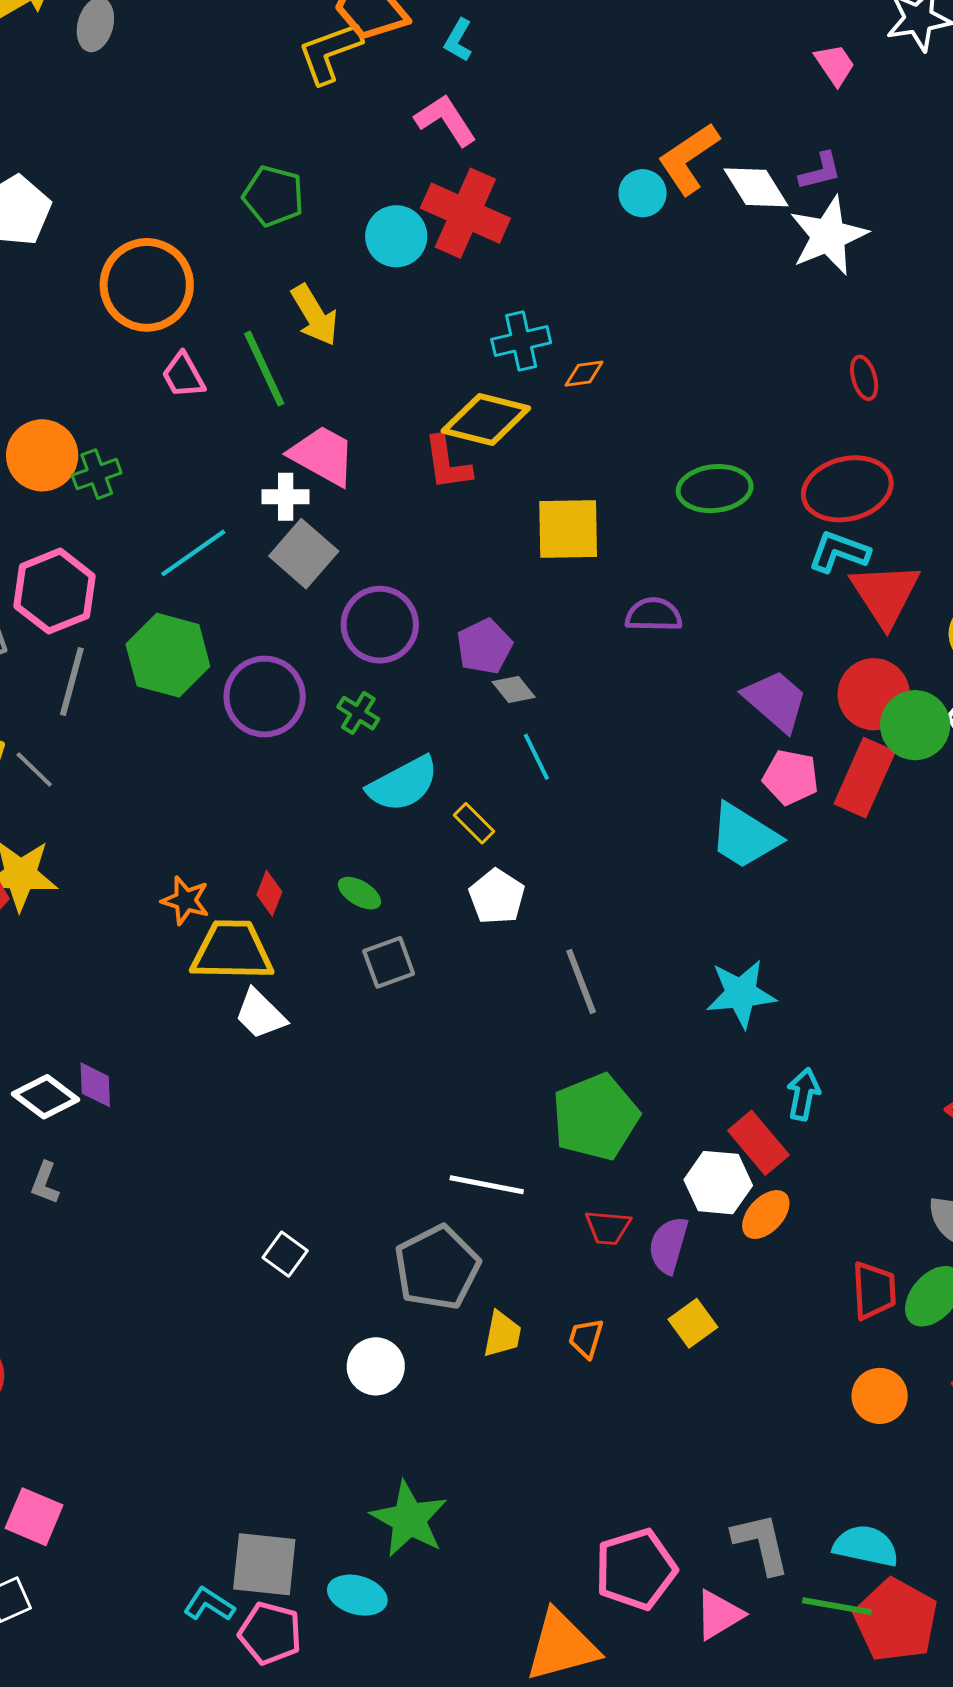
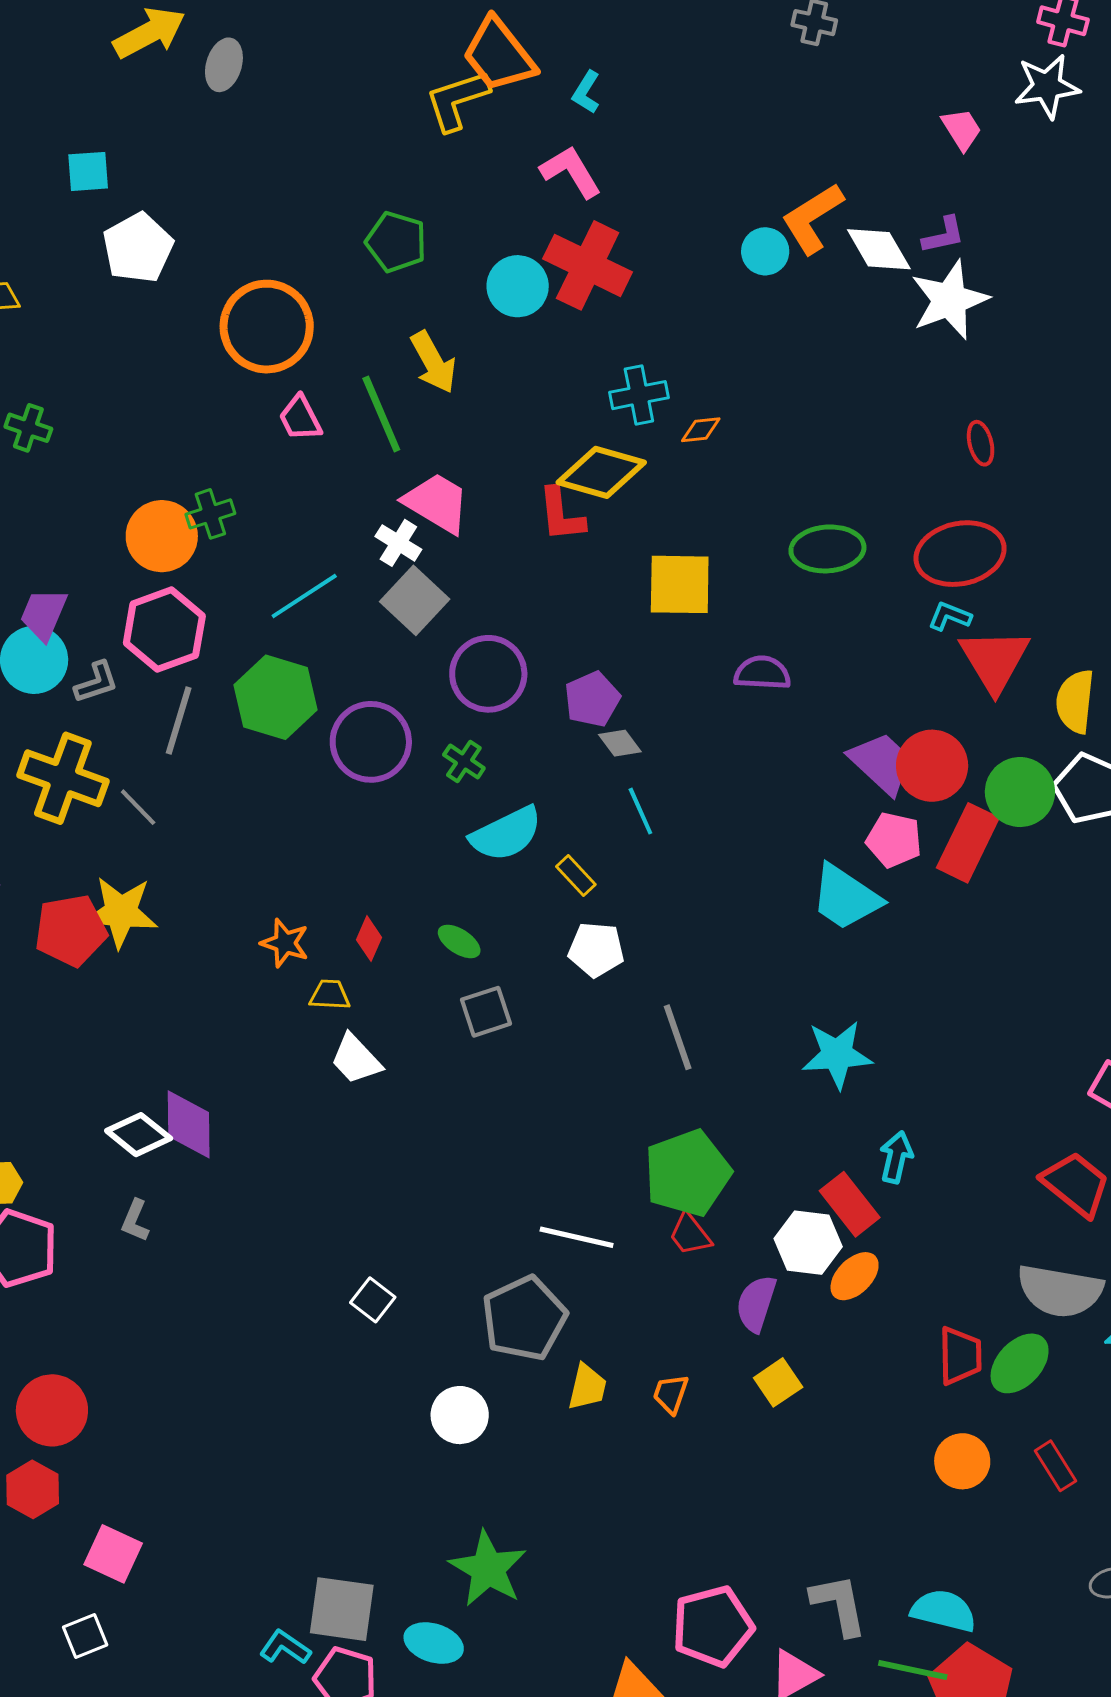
orange circle: (42, 455) -> (162, 536), moved
white cross: (286, 497) -> (398, 543), turned 30
cyan L-shape: (839, 552) -> (950, 616), size x0.7
red circle: (874, 694) -> (932, 766), moved
white pentagon: (497, 897) -> (596, 950), turned -30
yellow trapezoid: (232, 951) -> (330, 995), size x0.5
purple diamond: (95, 1085) -> (189, 1124), size x1.5
red trapezoid: (608, 1227) -> (690, 1234), moved, turned 45

